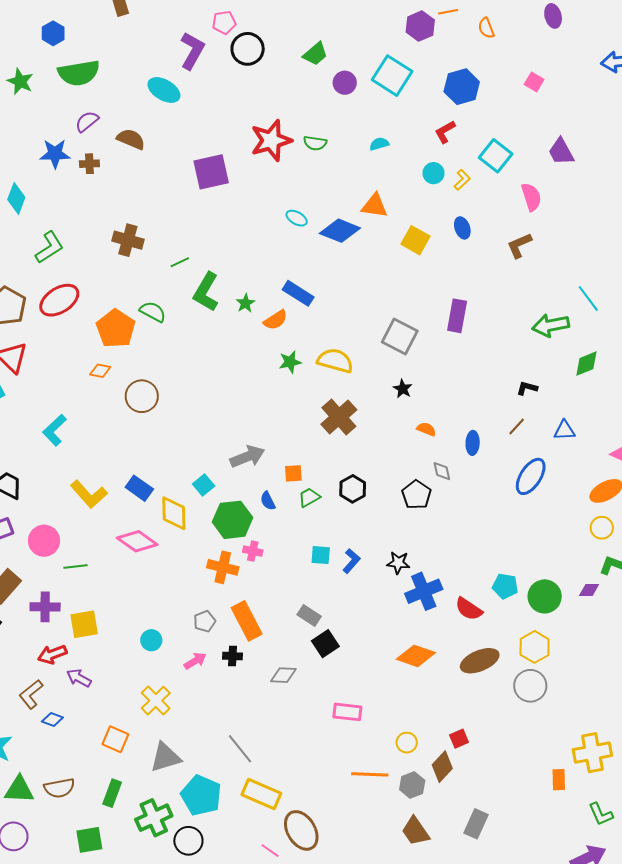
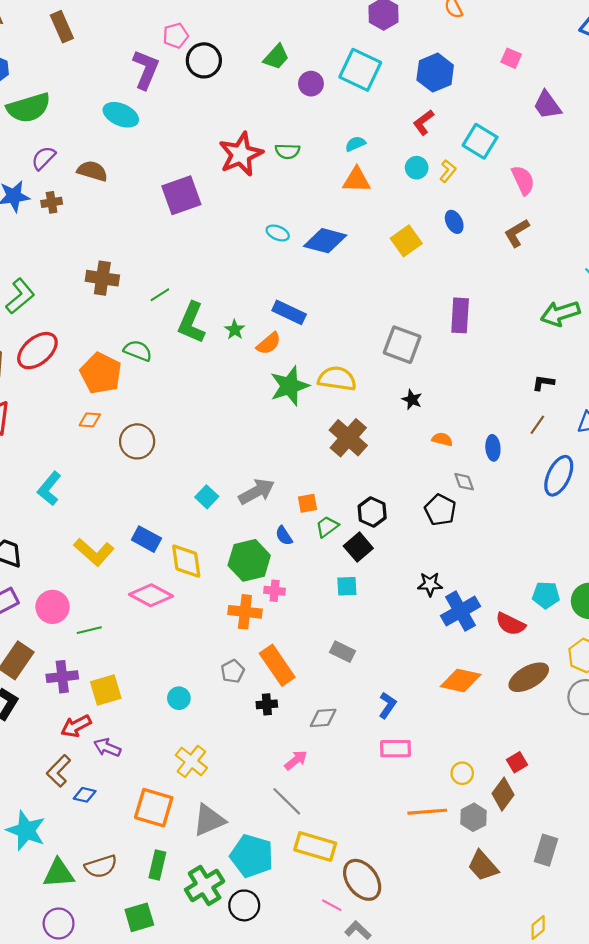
purple trapezoid: (561, 152) -> (547, 105), moved
orange triangle: (374, 206) -> (357, 180), moved
yellow square: (415, 240) -> (406, 241), turned 32
green star: (290, 362) -> (289, 386), size x1.6
cyan square: (204, 485) -> (207, 497), moved
blue L-shape: (351, 561) -> (387, 705), moved
black square: (325, 644) -> (358, 547), moved
pink arrow: (195, 661) -> (296, 760), moved
orange square: (115, 739) -> (154, 808), size x1.4

